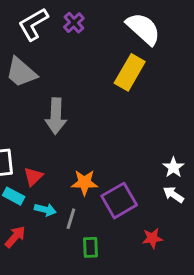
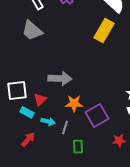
gray arrow: (56, 116) -> (60, 78), moved, turned -90

